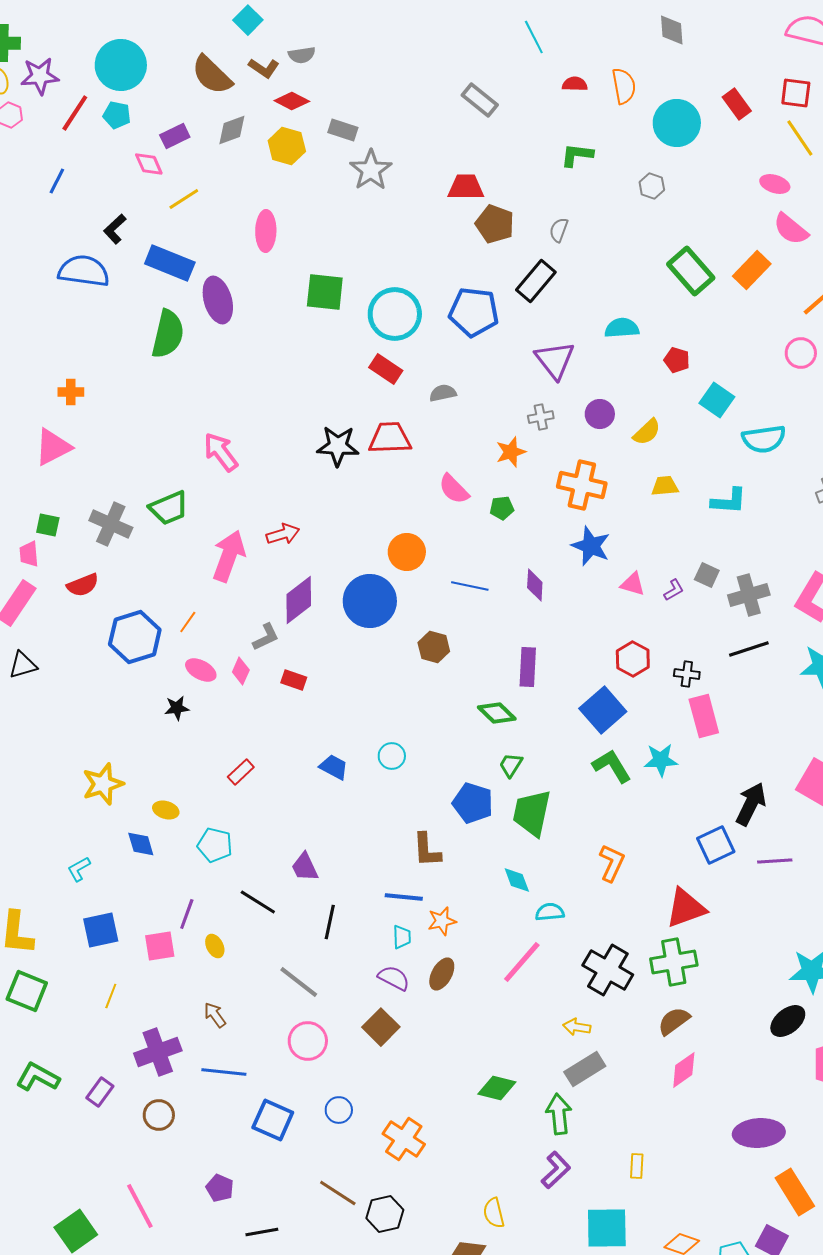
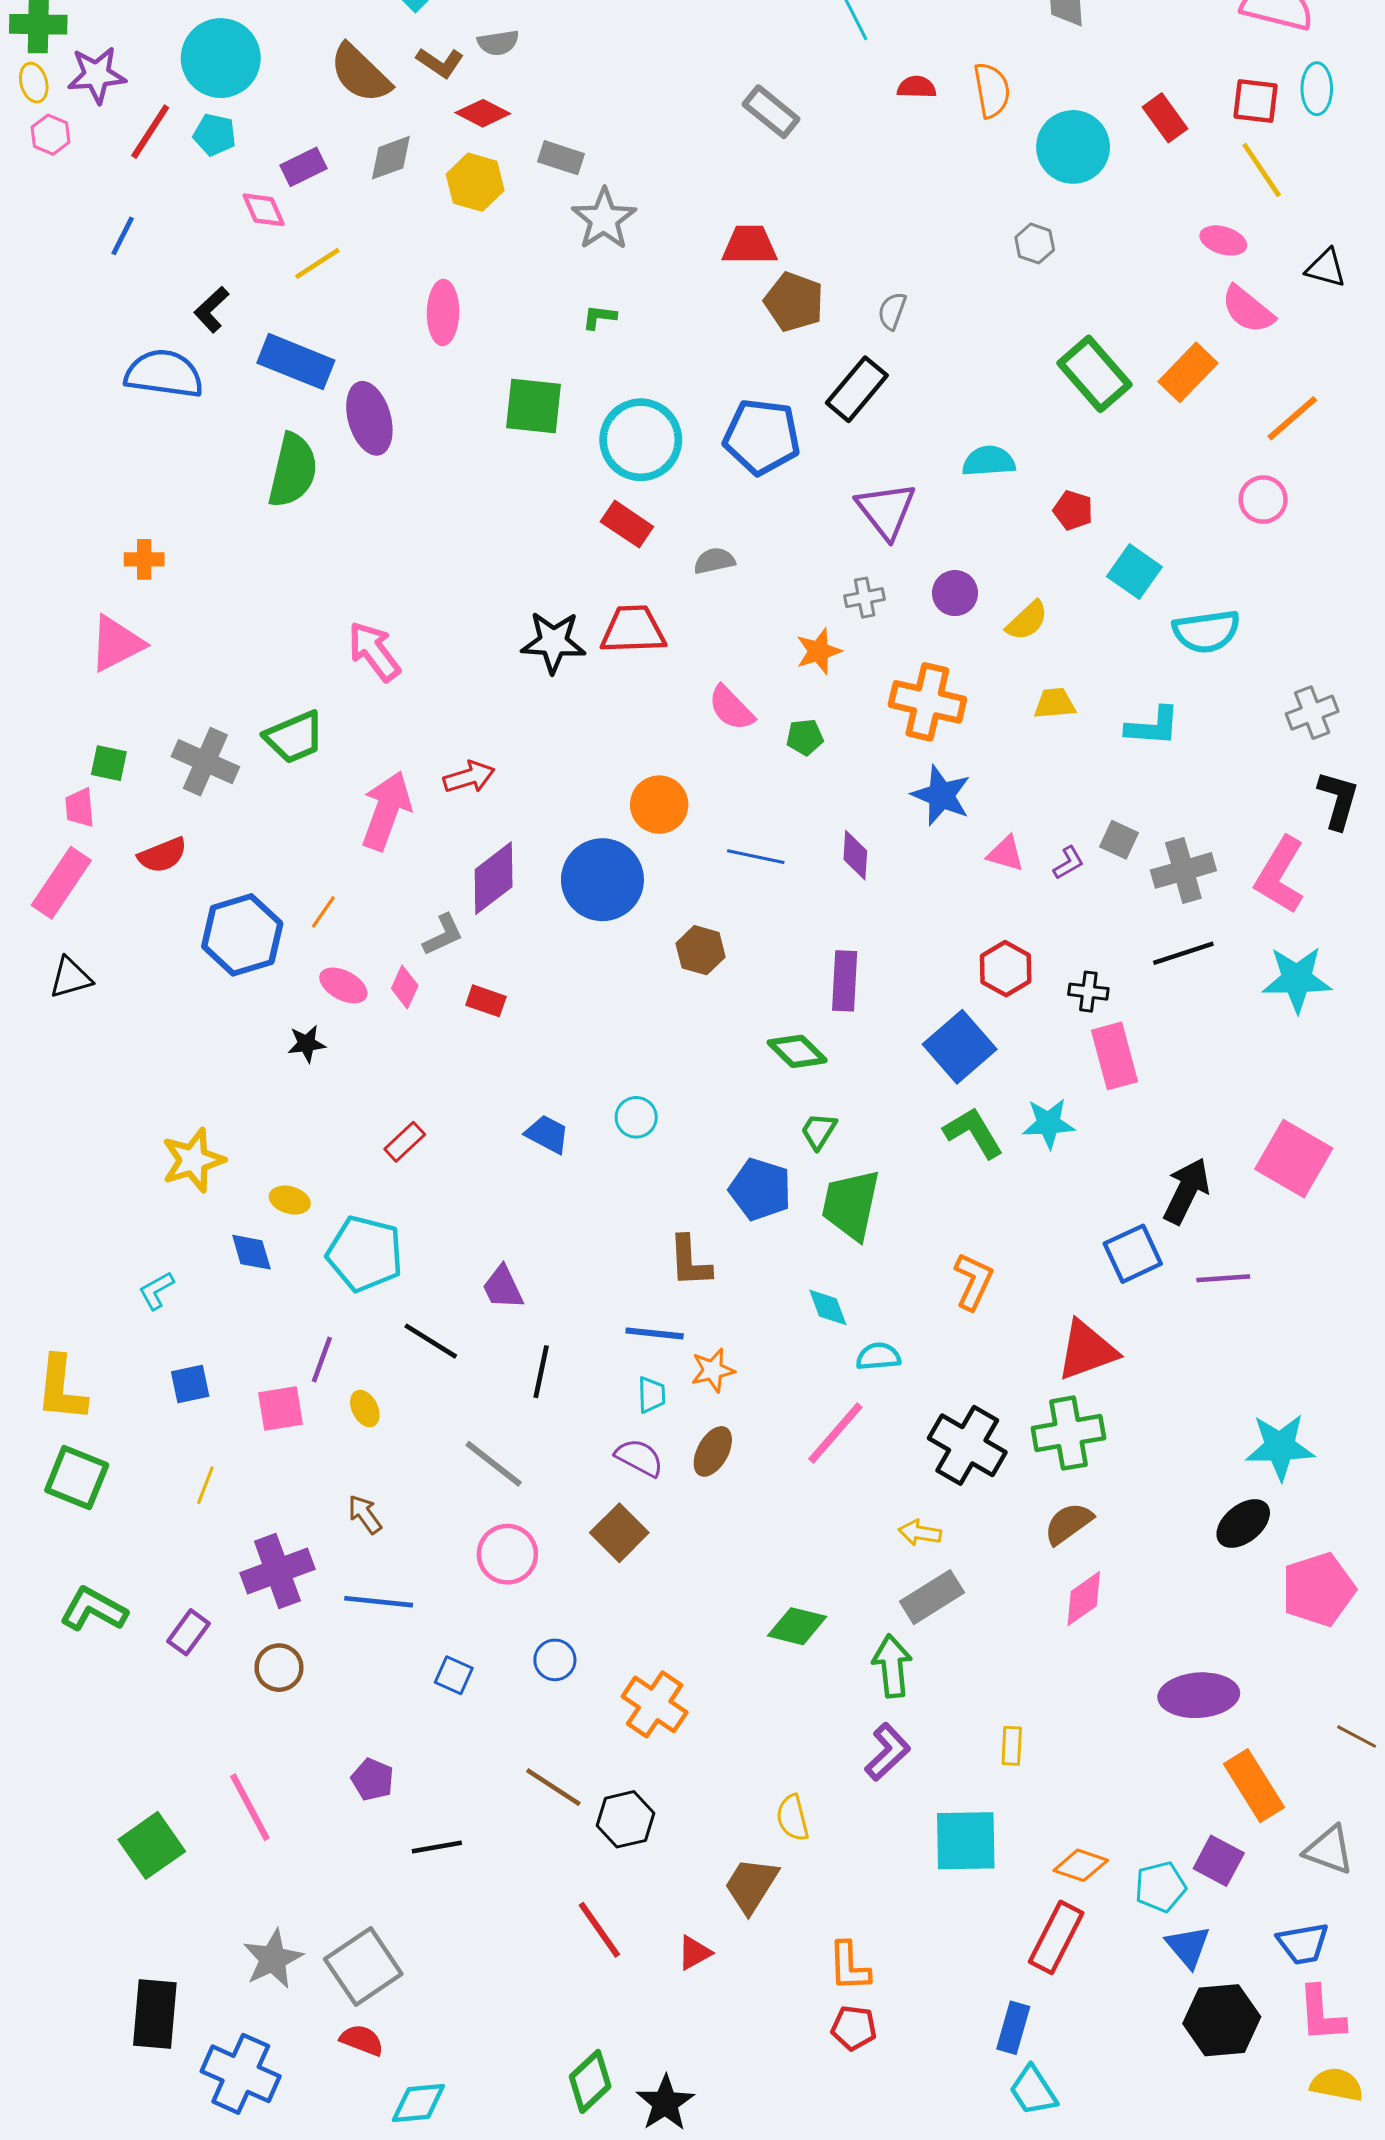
green L-shape: (577, 155) -> (599, 317), moved, size x0.7
cyan pentagon: (215, 845) -> (365, 1254), size x1.4
blue square: (101, 930) -> (190, 1384), size x0.7
blue square: (273, 1120) -> (454, 1675), size x0.6

